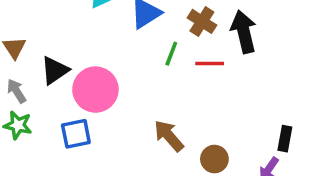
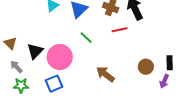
green line: (171, 54) -> (86, 38), moved, turned -56
brown circle: (214, 159) -> (146, 67), moved

